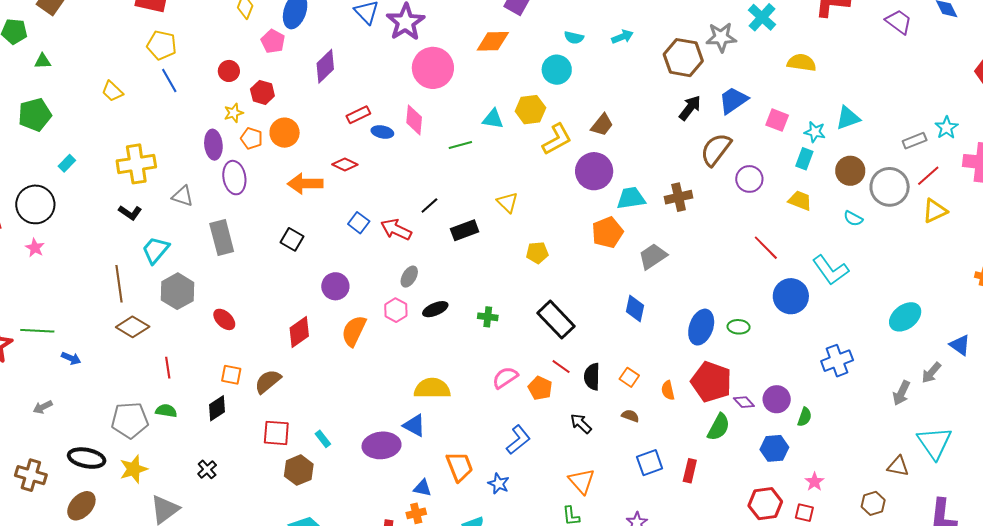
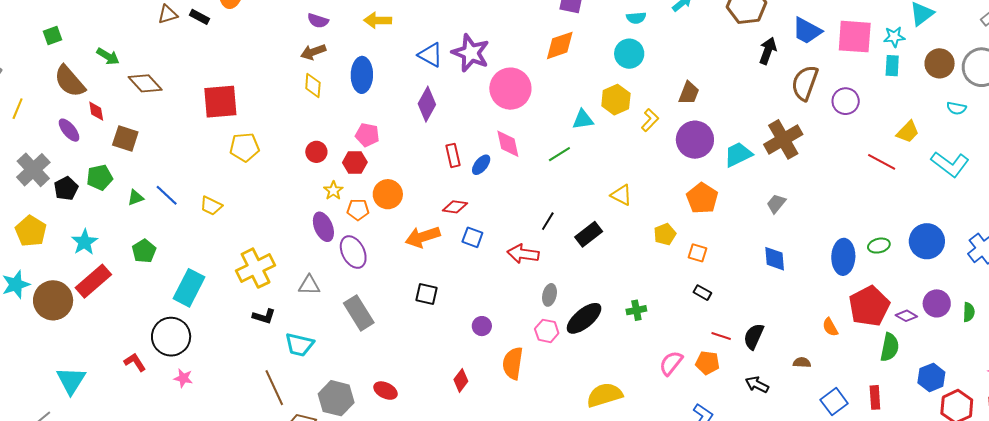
pink pentagon: (273, 41) -> (367, 135), moved
purple diamond: (325, 66) -> (427, 104), moved
blue line: (169, 80) -> (167, 195), moved
blue trapezoid: (733, 100) -> (807, 31), turned -100
green pentagon: (35, 115) -> (144, 251), size x0.7
red rectangle: (358, 115) -> (453, 155), turned -60
pink square: (777, 120) -> (855, 37), size x1.6
blue ellipse: (382, 132) -> (481, 165), turned -45
yellow L-shape: (557, 139) -> (650, 120), size x0.7
cyan rectangle: (67, 163) -> (189, 288), size x2.0
brown cross: (679, 197) -> (783, 139), size x1.4
yellow trapezoid: (800, 201) -> (908, 132), moved, turned 130
blue square: (359, 223) -> (472, 237), moved
orange pentagon: (607, 232) -> (702, 198), moved
cyan trapezoid: (156, 250) -> (299, 345), turned -100
gray trapezoid: (653, 256) -> (776, 204), size x0.7
purple circle: (335, 286) -> (482, 326), size x0.7
gray hexagon: (177, 291) -> (336, 398), moved
blue circle: (791, 296) -> (927, 241), moved
black ellipse: (435, 309) -> (584, 318), size x1.5
black rectangle: (556, 320) -> (702, 293), size x0.5
red diamond: (299, 332) -> (461, 380), size x0.7
black semicircle: (592, 377) -> (754, 336), turned 40
orange square: (629, 377) -> (697, 253), moved
red pentagon: (711, 382) -> (869, 306), turned -30
blue hexagon: (774, 448) -> (931, 377), moved

